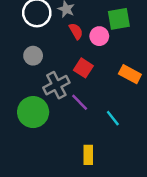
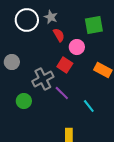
pink circle: (99, 36) -> (77, 47), moved
gray circle: (33, 56) -> (12, 62), moved
green circle: (33, 112) -> (24, 101), size x0.6

